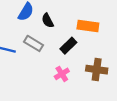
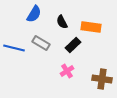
black semicircle: (48, 21) -> (62, 22), moved
brown cross: (97, 70) -> (102, 79), moved

